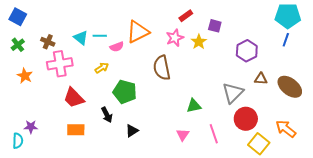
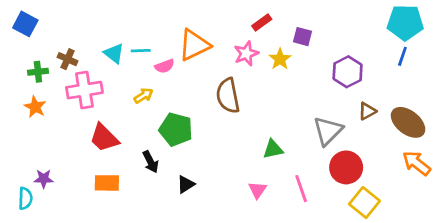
green cross: (18, 45) -> (38, 72), moved, turned 32
brown triangle: (261, 79) -> (367, 111), turned -32
orange arrow: (286, 129) -> (416, 163), moved

